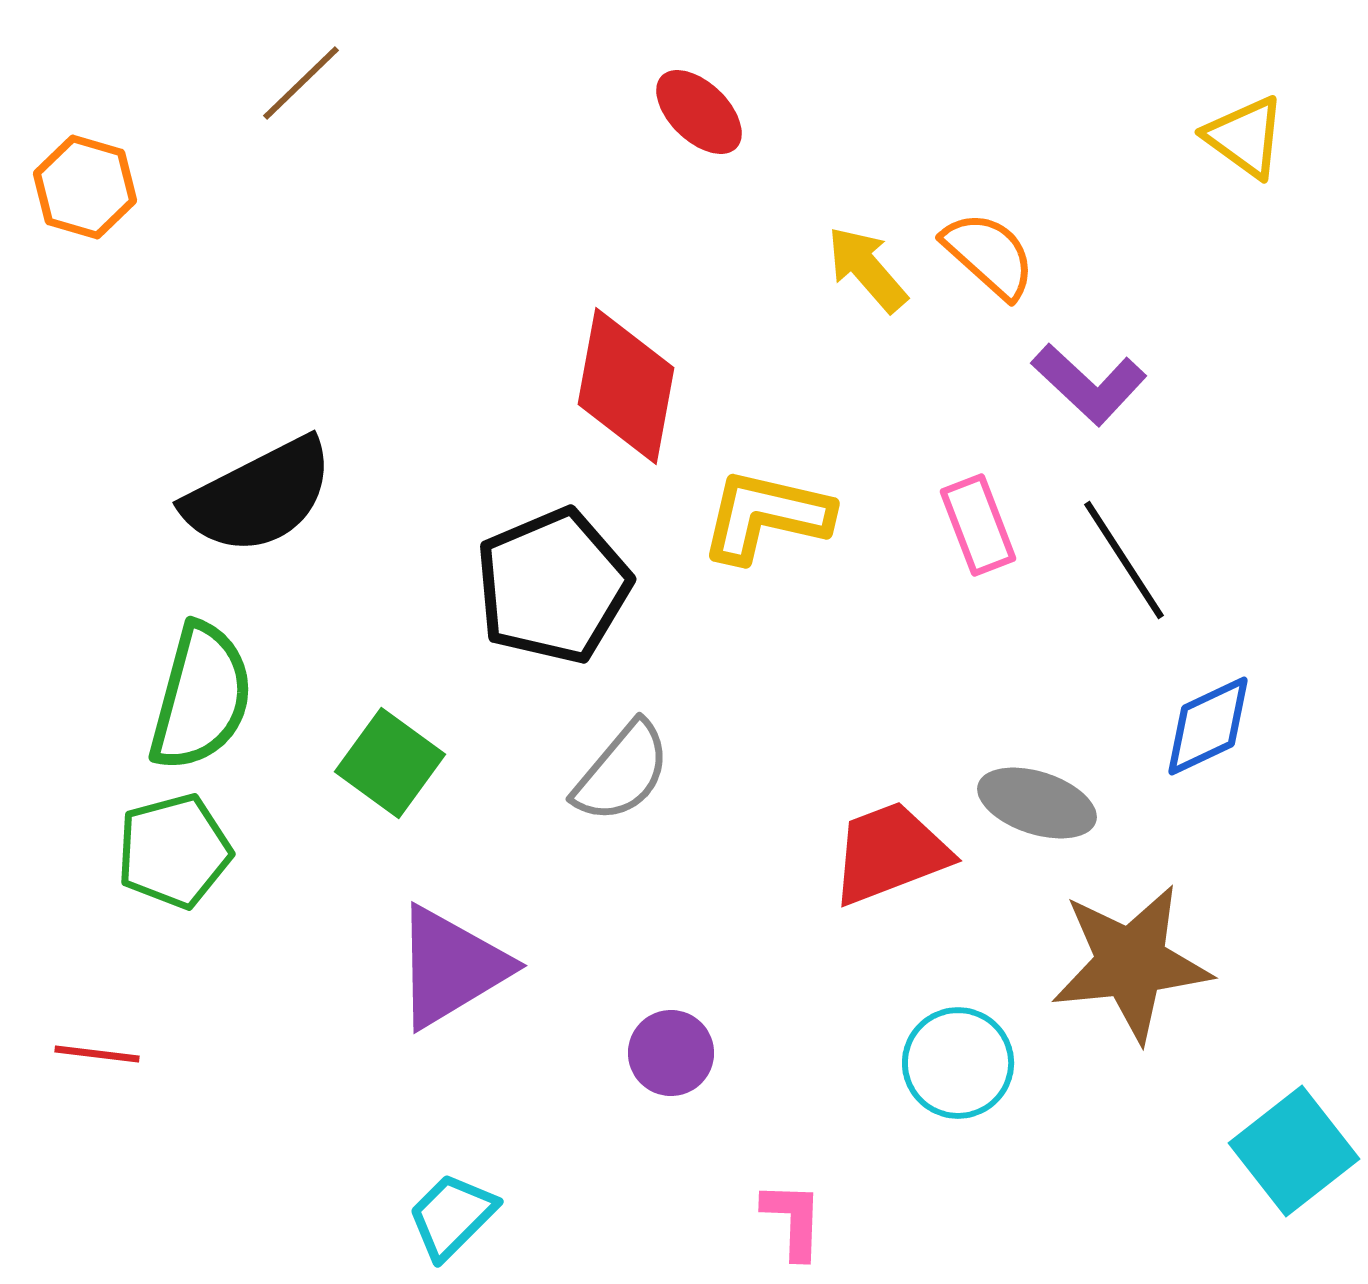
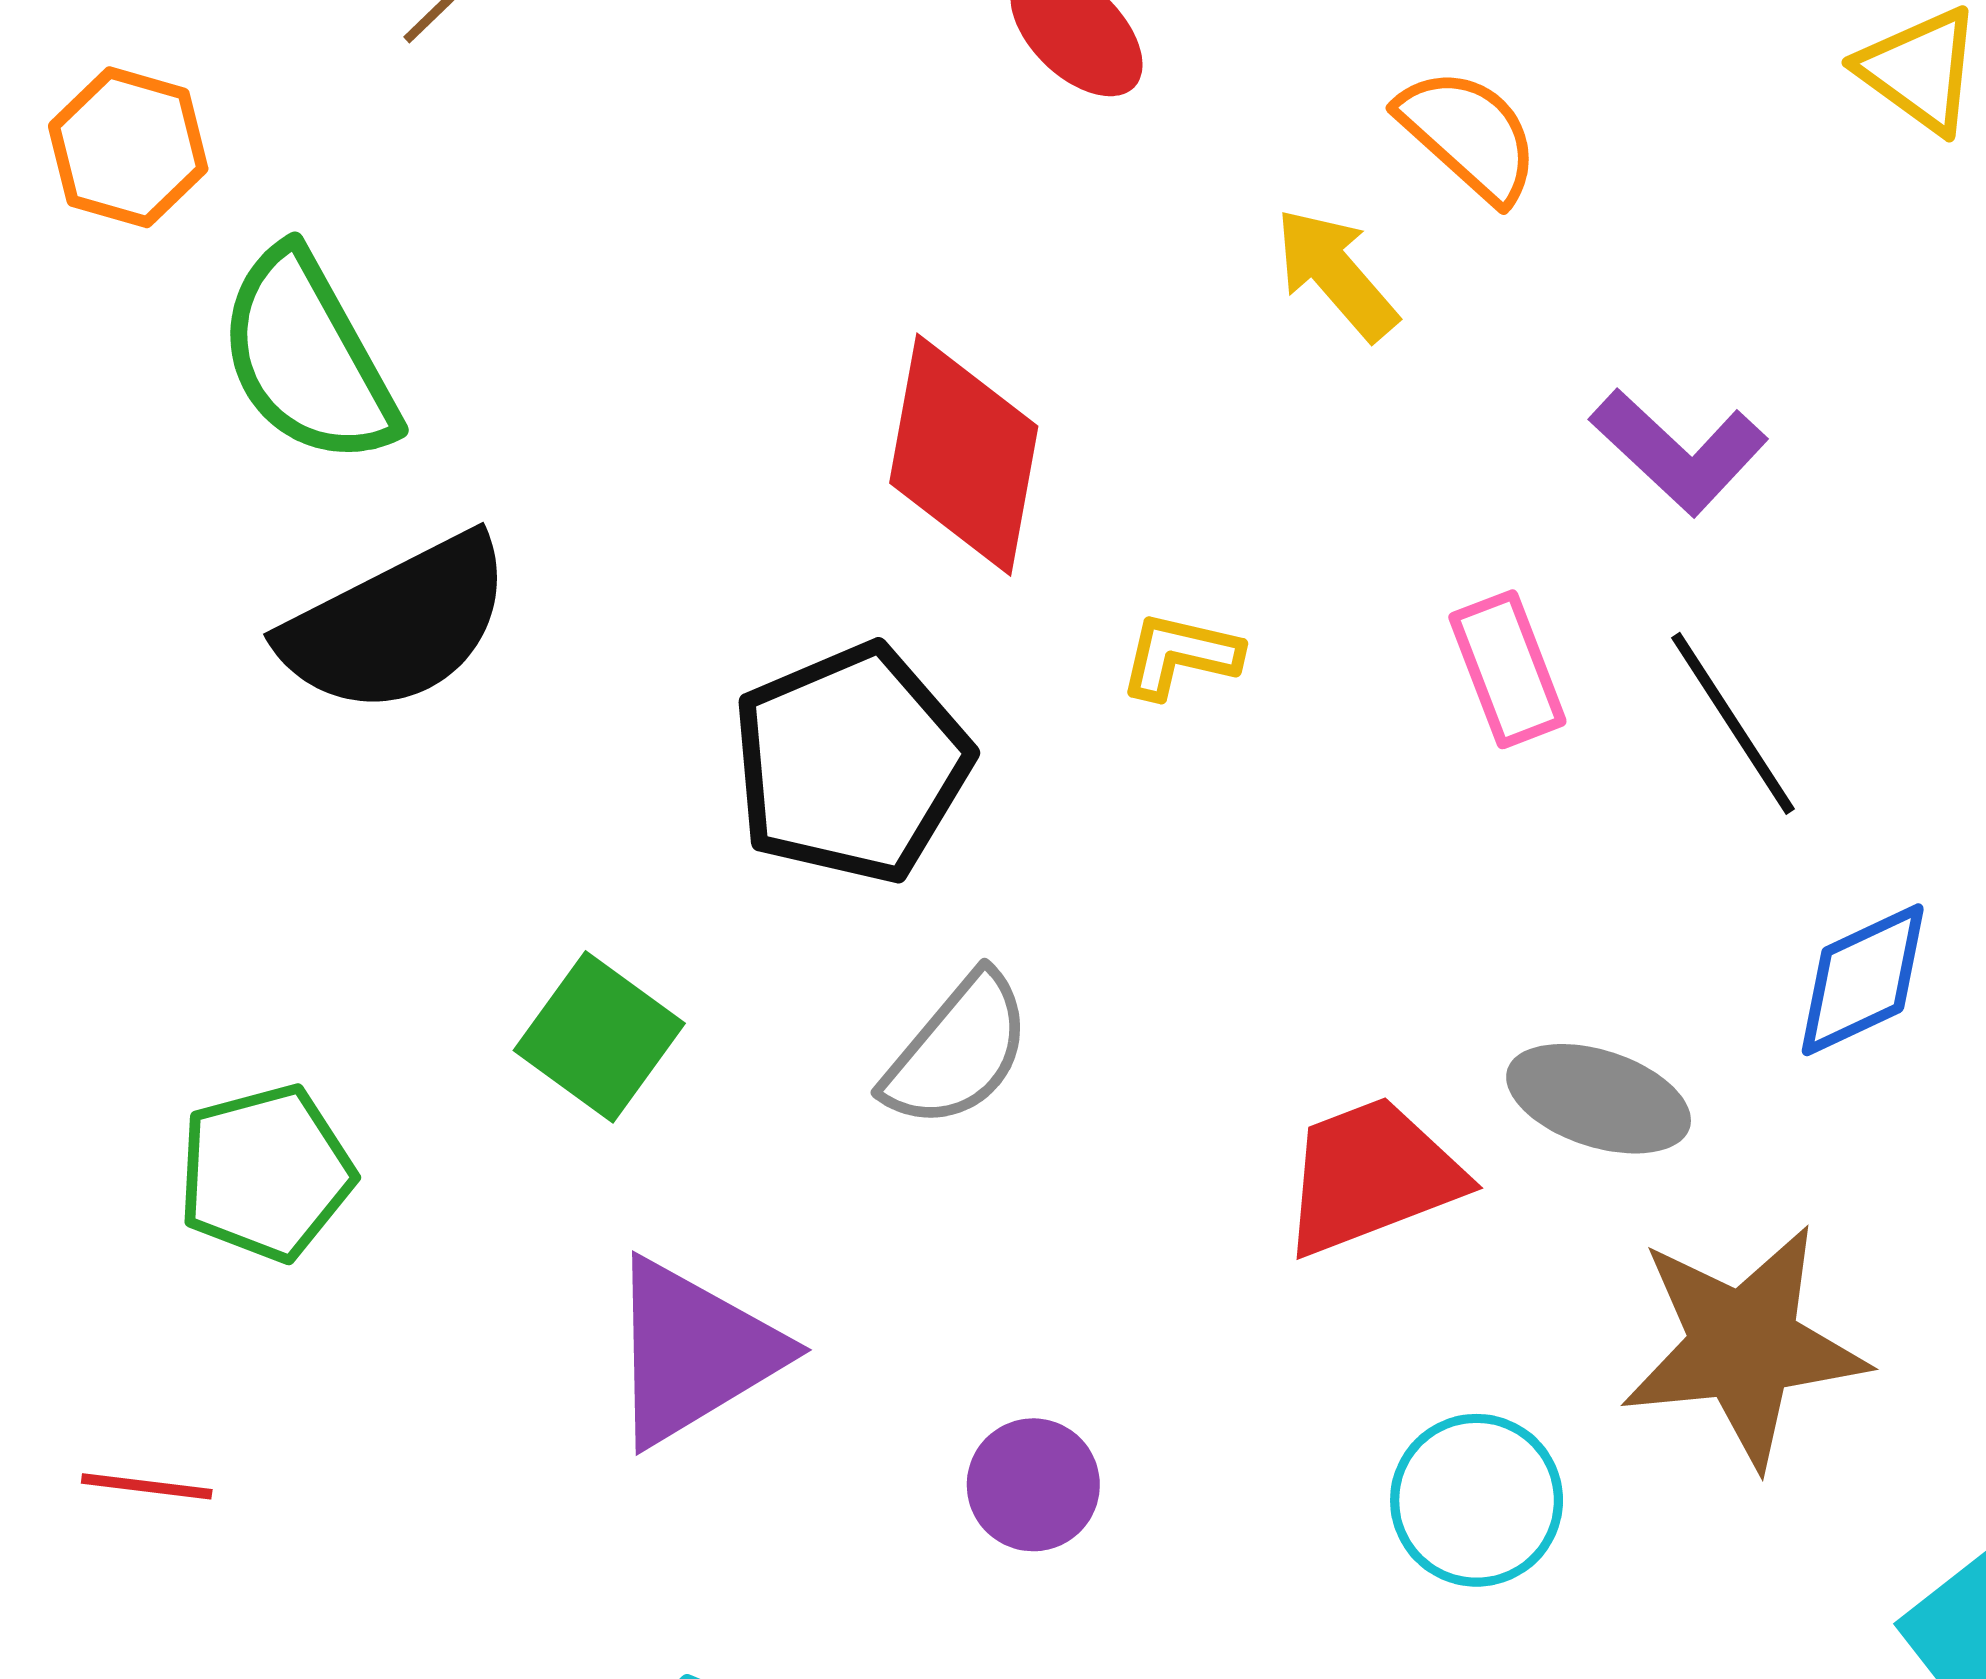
orange semicircle: (989, 255) -> (1469, 135), moved
yellow L-shape: (766, 516) -> (1180, 655), size x0.6
green semicircle: (201, 697) -> (307, 357), moved, turned 136

